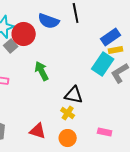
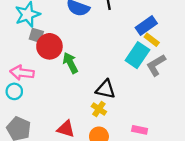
red circle: (24, 34) -> (49, 46), moved
gray square: (11, 46) -> (36, 35), turned -32
yellow rectangle: (116, 50) -> (152, 40), turned 48

